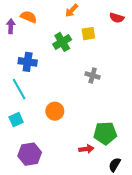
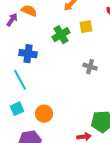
purple arrow: (11, 26) -> (12, 20), turned 32
orange circle: (55, 111) -> (44, 114), moved

